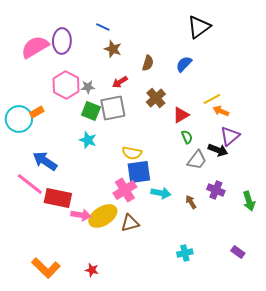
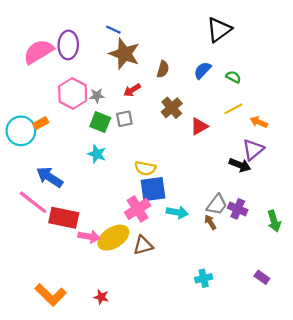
brown star: (113, 49) -> (124, 54), size x1.6
gray square: (113, 108) -> (124, 119), size x0.6
orange arrow: (221, 111) -> (259, 122), moved
green semicircle: (187, 137) -> (233, 77), moved, turned -40
gray trapezoid: (197, 160) -> (217, 205), moved

